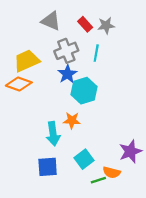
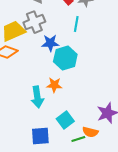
gray cross: (66, 51) -> (34, 22), moved
blue star: (67, 74) -> (50, 43), turned 30
blue square: (48, 167) -> (40, 136), moved

